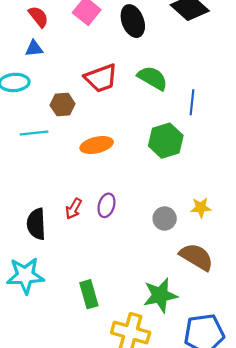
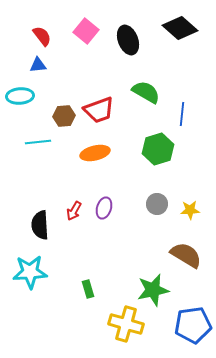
red trapezoid: (101, 78) -> (99, 110), moved
gray circle: (165, 219) -> (157, 204), moved
green rectangle: (89, 294) -> (88, 289), size x0.7

